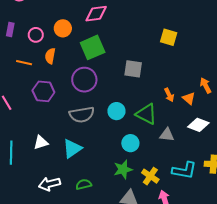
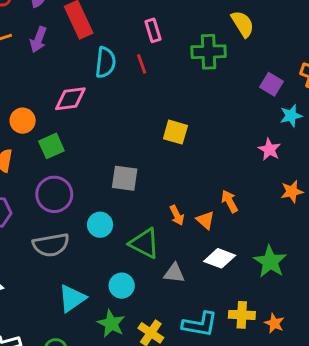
green square: (93, 47) -> (51, 146), moved, size x0.7
cyan circle: (116, 111) -> (100, 225), moved
cyan triangle: (72, 149) -> (72, 298), moved
green star: (123, 169) -> (111, 324), turned -30

